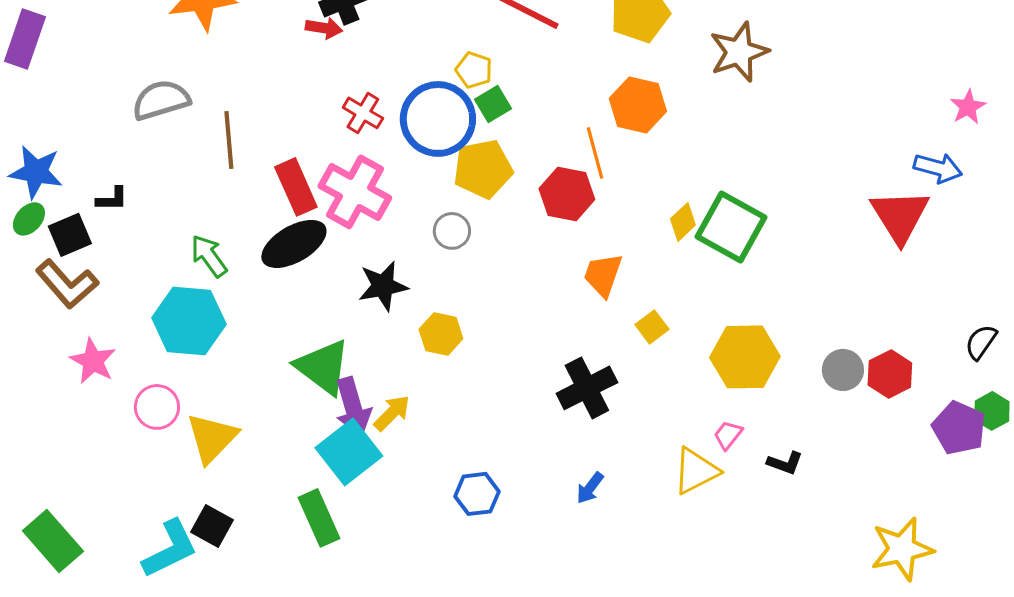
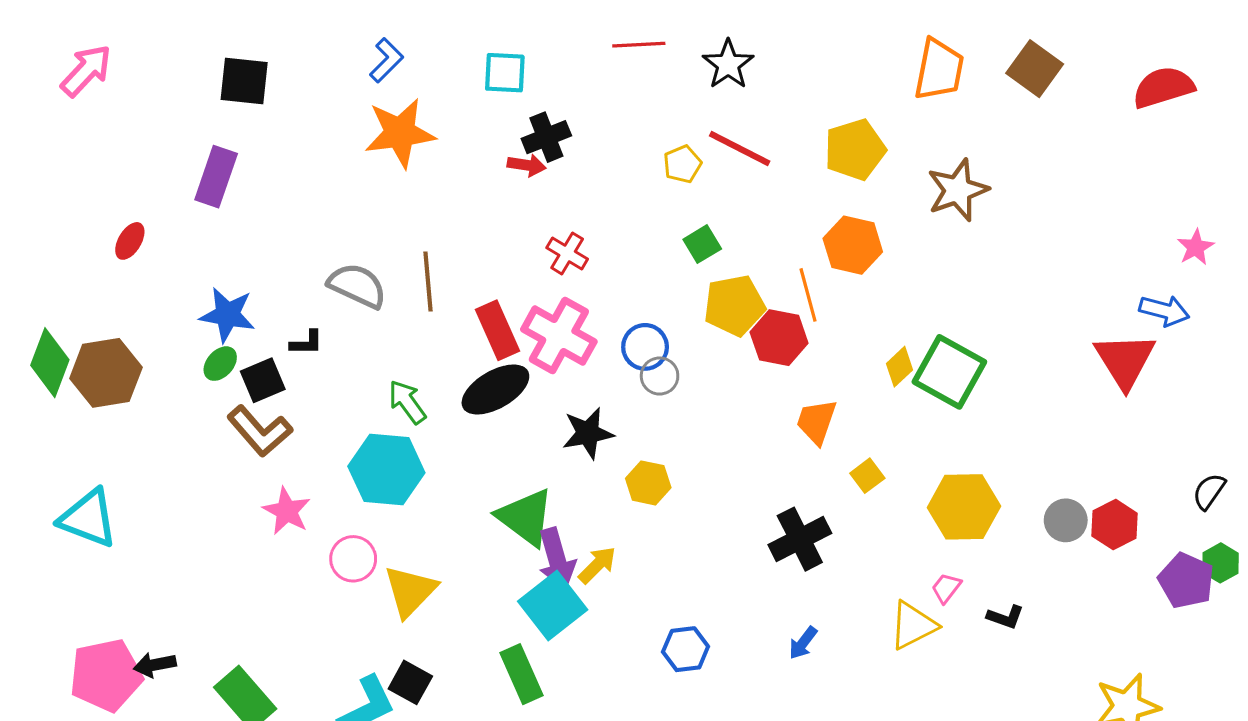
yellow pentagon: (474, 70) -> (682, 164), moved, turned 30
gray semicircle: (161, 100) -> (357, 286), moved, turned 42
blue circle: (438, 119) -> (645, 347), moved, size x0.6
yellow pentagon: (483, 169) -> (734, 305), moved

